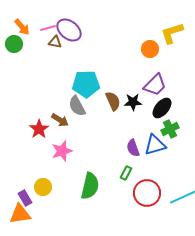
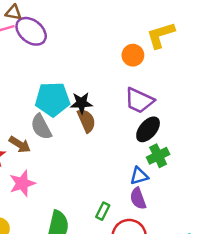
brown triangle: (55, 42) -> (14, 12), moved
purple trapezoid: (155, 85) -> (139, 100), turned 70
black star: (133, 102) -> (81, 103), moved
blue triangle: (155, 145) -> (139, 176), size x0.7
purple semicircle: (133, 148) -> (138, 198), moved

